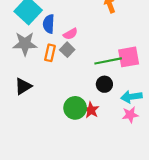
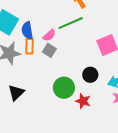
orange rectangle: (50, 53) -> (30, 46), moved
green line: (108, 61) -> (71, 23), moved
green circle: (75, 108) -> (64, 88), moved

